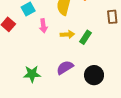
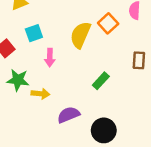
yellow arrow: (67, 34) -> (40, 94), moved
green star: (32, 74) -> (18, 80), moved

